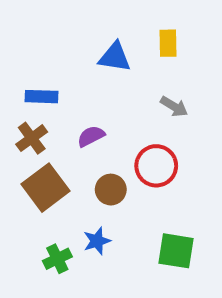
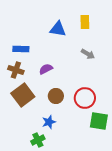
brown cross: (32, 138) -> (16, 70), turned -35
red circle: (156, 166) -> (85, 98), moved
green square: (176, 251) -> (99, 121), moved
green cross: (57, 259) -> (38, 140), moved

